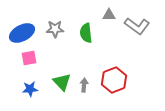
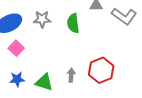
pink square: (29, 58) -> (16, 48), turned -35
green triangle: (62, 82) -> (44, 82), moved, turned -30

